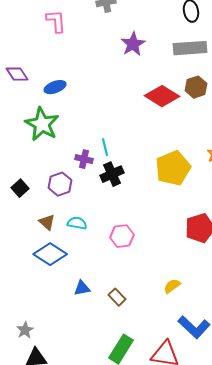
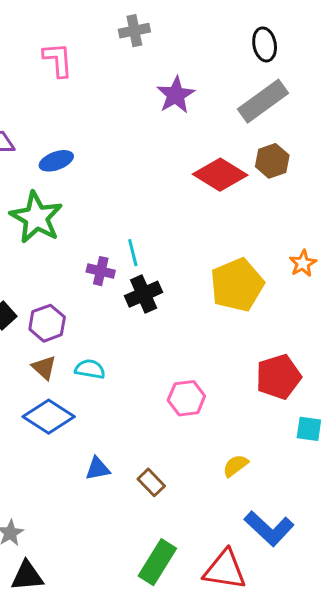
gray rectangle: (190, 48) -> (263, 101), turned -32
purple hexagon: (60, 184) -> (47, 323), moved
pink hexagon: (122, 236) -> (186, 398), moved

